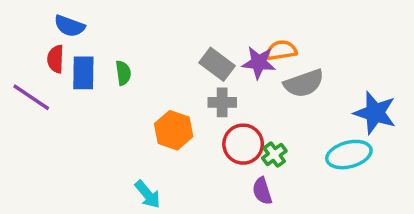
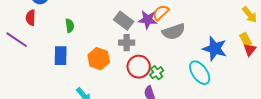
orange semicircle: (281, 50) -> (161, 13), turned -36
blue rectangle: (83, 73) -> (61, 56), moved
cyan ellipse: (349, 155) -> (200, 73), turned 70

